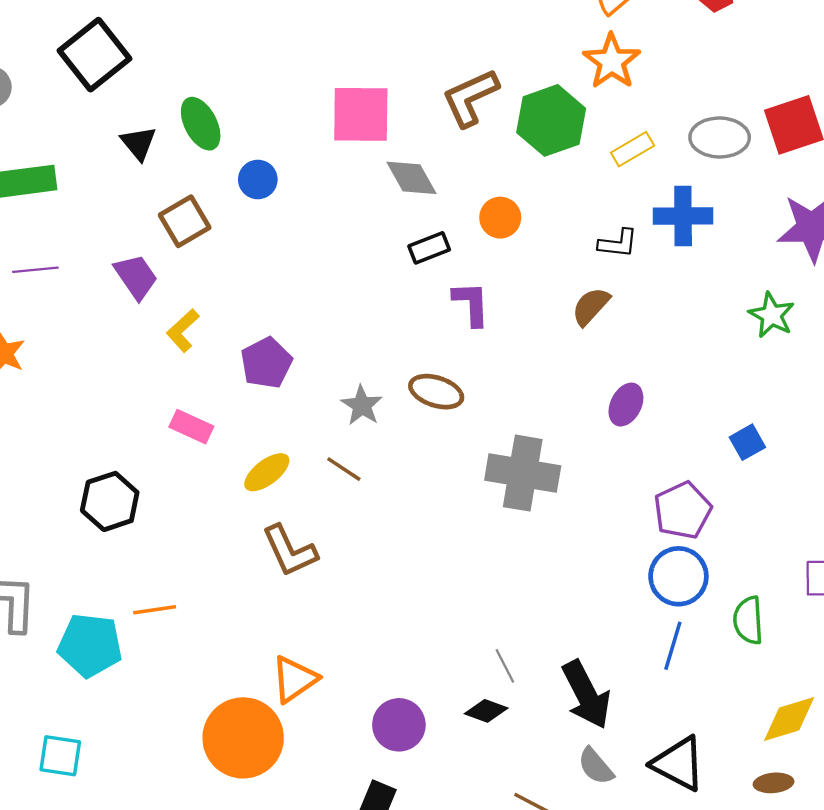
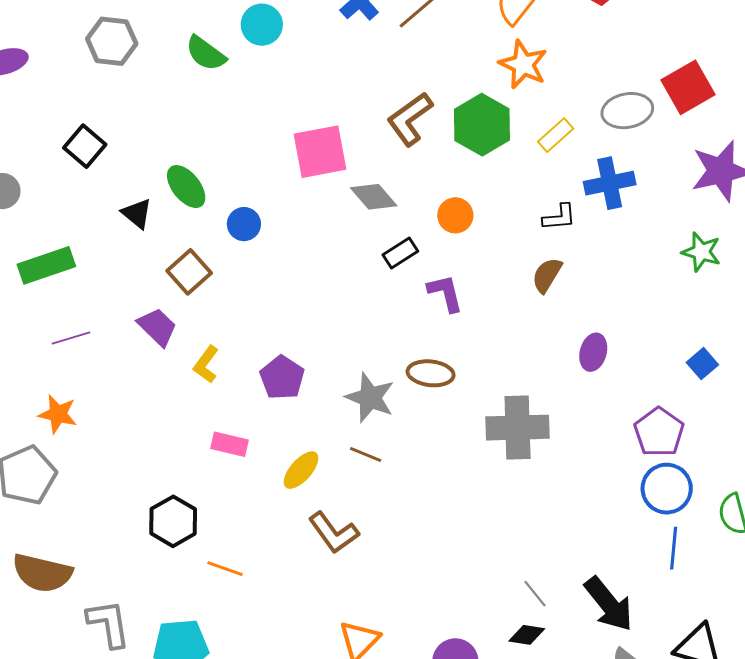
black square: (94, 55) -> (85, 146), size x0.7
gray star: (362, 405) -> (370, 398), size x1.4
orange line: (155, 610) -> (225, 569), moved, turned 39

